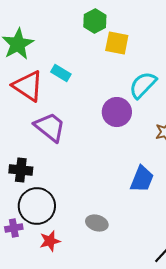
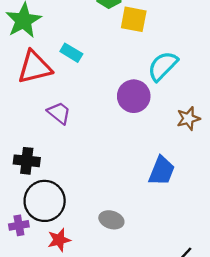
red triangle: (28, 86) -> (35, 67), turned -48
purple trapezoid: (50, 127) -> (59, 113), size x0.7

